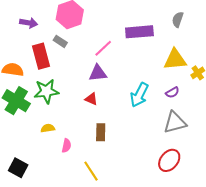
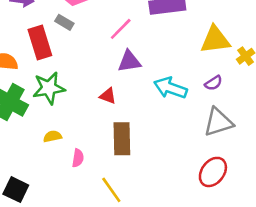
purple triangle: (98, 73) -> (129, 61), moved
cyan arrow: (139, 95) -> (170, 88), turned 85
brown rectangle: (101, 132) -> (122, 139), size x1.4

